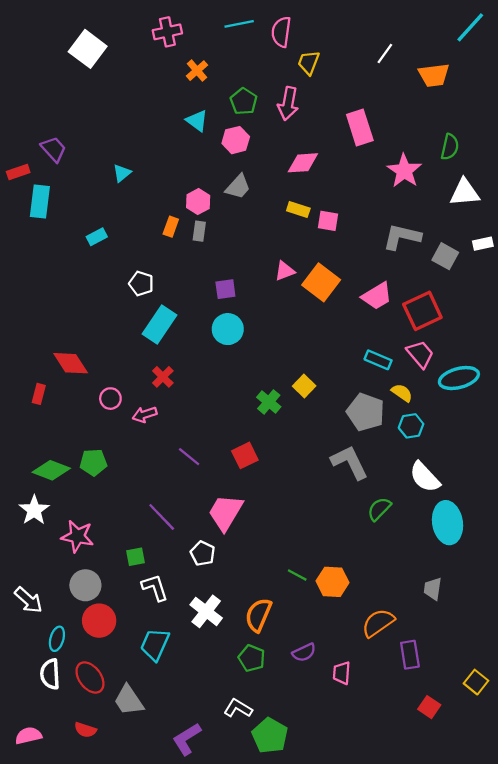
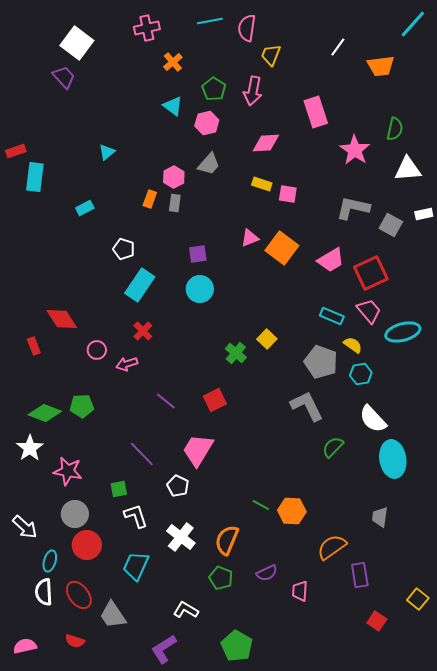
purple trapezoid: (54, 149) -> (64, 77), moved
red rectangle: (39, 394) -> (34, 346), turned -36
white L-shape: (238, 708) -> (186, 610), moved

